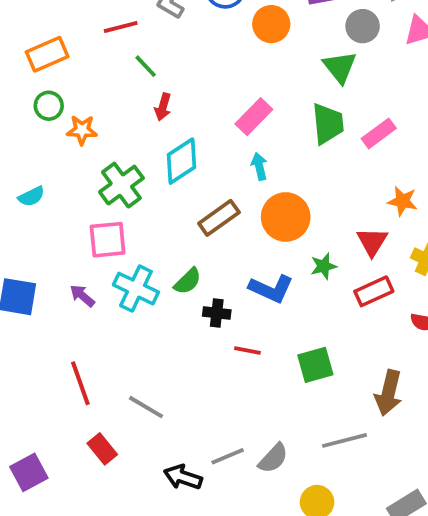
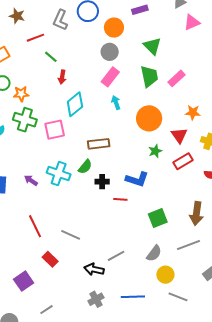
gray circle: (363, 26) -> (110, 52), moved
green cross: (121, 185) -> (25, 120), moved, turned -30
orange circle: (286, 217) -> (149, 118), moved
brown rectangle: (219, 218) -> (99, 144), moved, turned 35
pink square: (108, 240) -> (55, 130), moved
blue L-shape: (271, 289) -> (137, 179), moved
green square: (315, 365) -> (158, 218), moved
gray line: (344, 440) -> (189, 245), moved
gray semicircle: (273, 458) -> (154, 253), moved
purple square: (29, 472) -> (24, 281), moved

